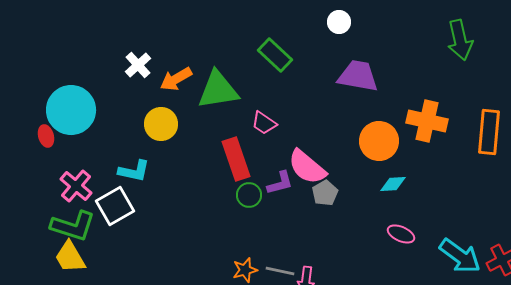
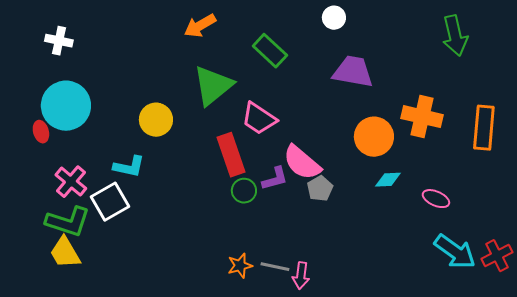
white cross: (138, 65) -> (59, 41), moved, turned -36
orange arrow: (176, 79) -> (200, 26), moved
green triangle: (218, 90) -> (213, 86), turned -30
pink trapezoid: (264, 123) -> (259, 119), size x1.4
pink ellipse: (401, 234) -> (436, 199), moved

